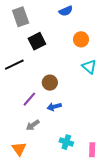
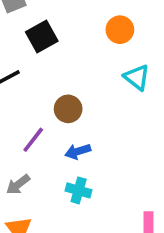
gray arrow: (33, 125) -> (18, 184), moved
cyan cross: (66, 142) -> (79, 190), moved

